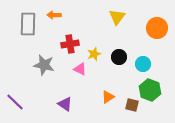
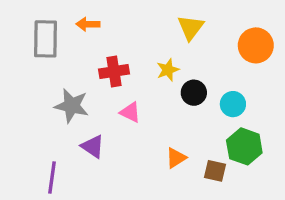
yellow star: (94, 54) -> (168, 70), moved
purple line: (15, 102) -> (52, 177), moved, turned 54
purple triangle: (65, 104) -> (93, 146), moved

